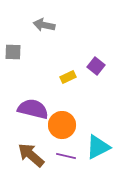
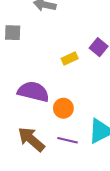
orange circle: (62, 125) -> (63, 108), size x0.7

